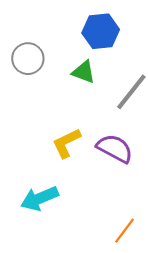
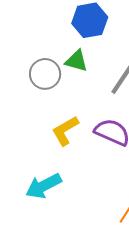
gray circle: (28, 59) -> (45, 74), moved

